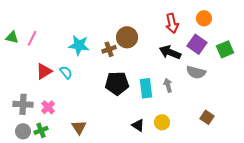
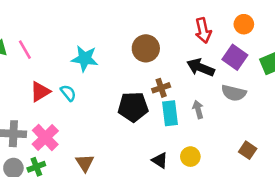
pink line: (32, 38) -> (25, 50), turned -56
brown cross: (109, 49) -> (161, 88), moved
pink cross: (48, 107) -> (45, 137), size x1.5

